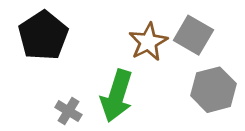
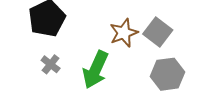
gray cross: (68, 111) -> (51, 64), moved

